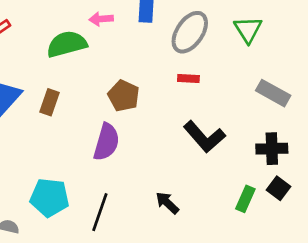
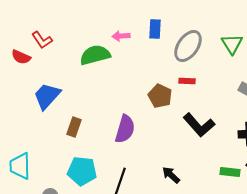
brown pentagon: (124, 96) -> (160, 96), moved
brown rectangle: (50, 102) -> (74, 127), moved
green rectangle: (245, 199) -> (230, 172), turned 72

